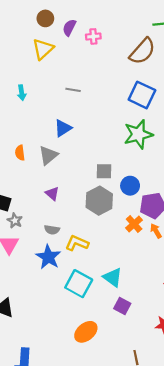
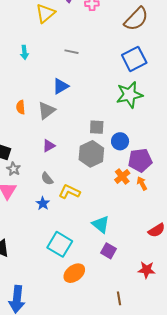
blue square: (142, 95) -> (134, 59), turned 35
purple triangle: (52, 194) -> (49, 146), turned 48
gray semicircle: (52, 230) -> (47, 179), turned 40
blue star: (48, 257) -> (43, 203), size x0.6
cyan square: (79, 284) -> (60, 244), moved

